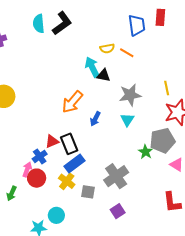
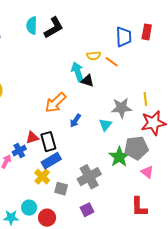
gray star: (130, 95) -> (121, 108), moved
green star: (146, 152) -> (119, 157), size x1.5
red circle: (37, 178) -> (47, 218), moved

